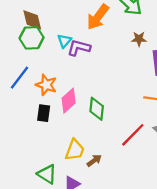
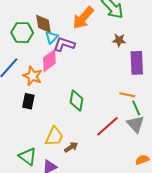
brown diamond: (32, 20) -> (44, 24), moved
pink diamond: (69, 101) -> (49, 61), moved

